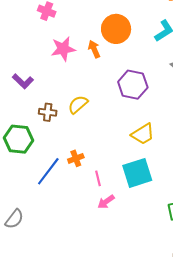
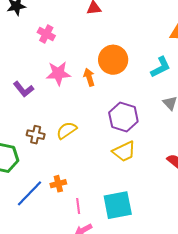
purple L-shape: (23, 81) -> (23, 89), moved
yellow trapezoid: (143, 134) -> (124, 151), moved

